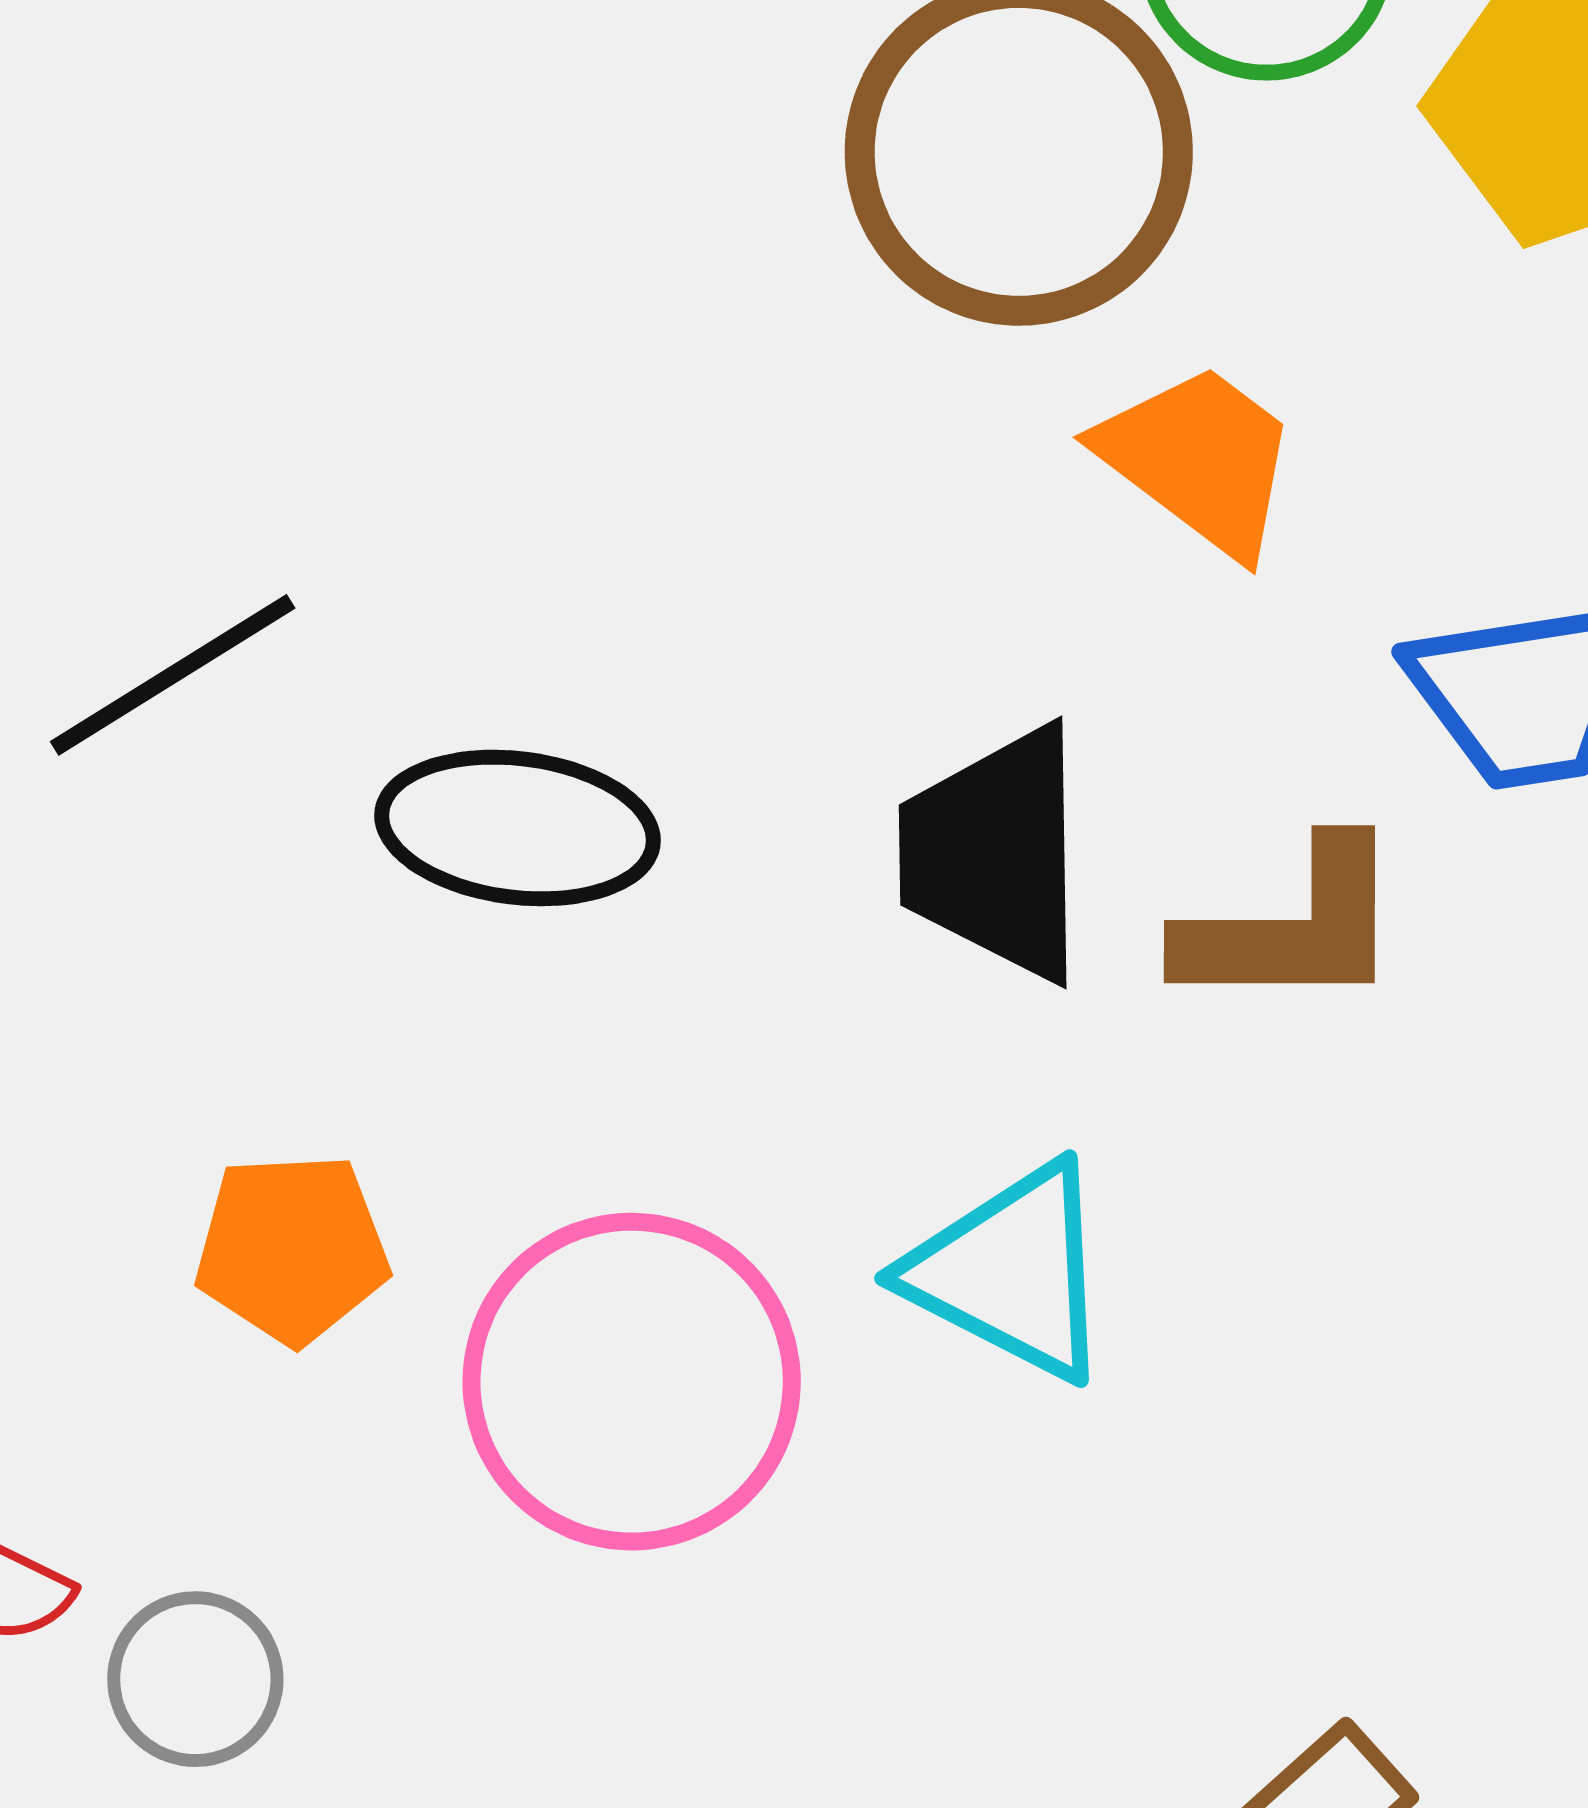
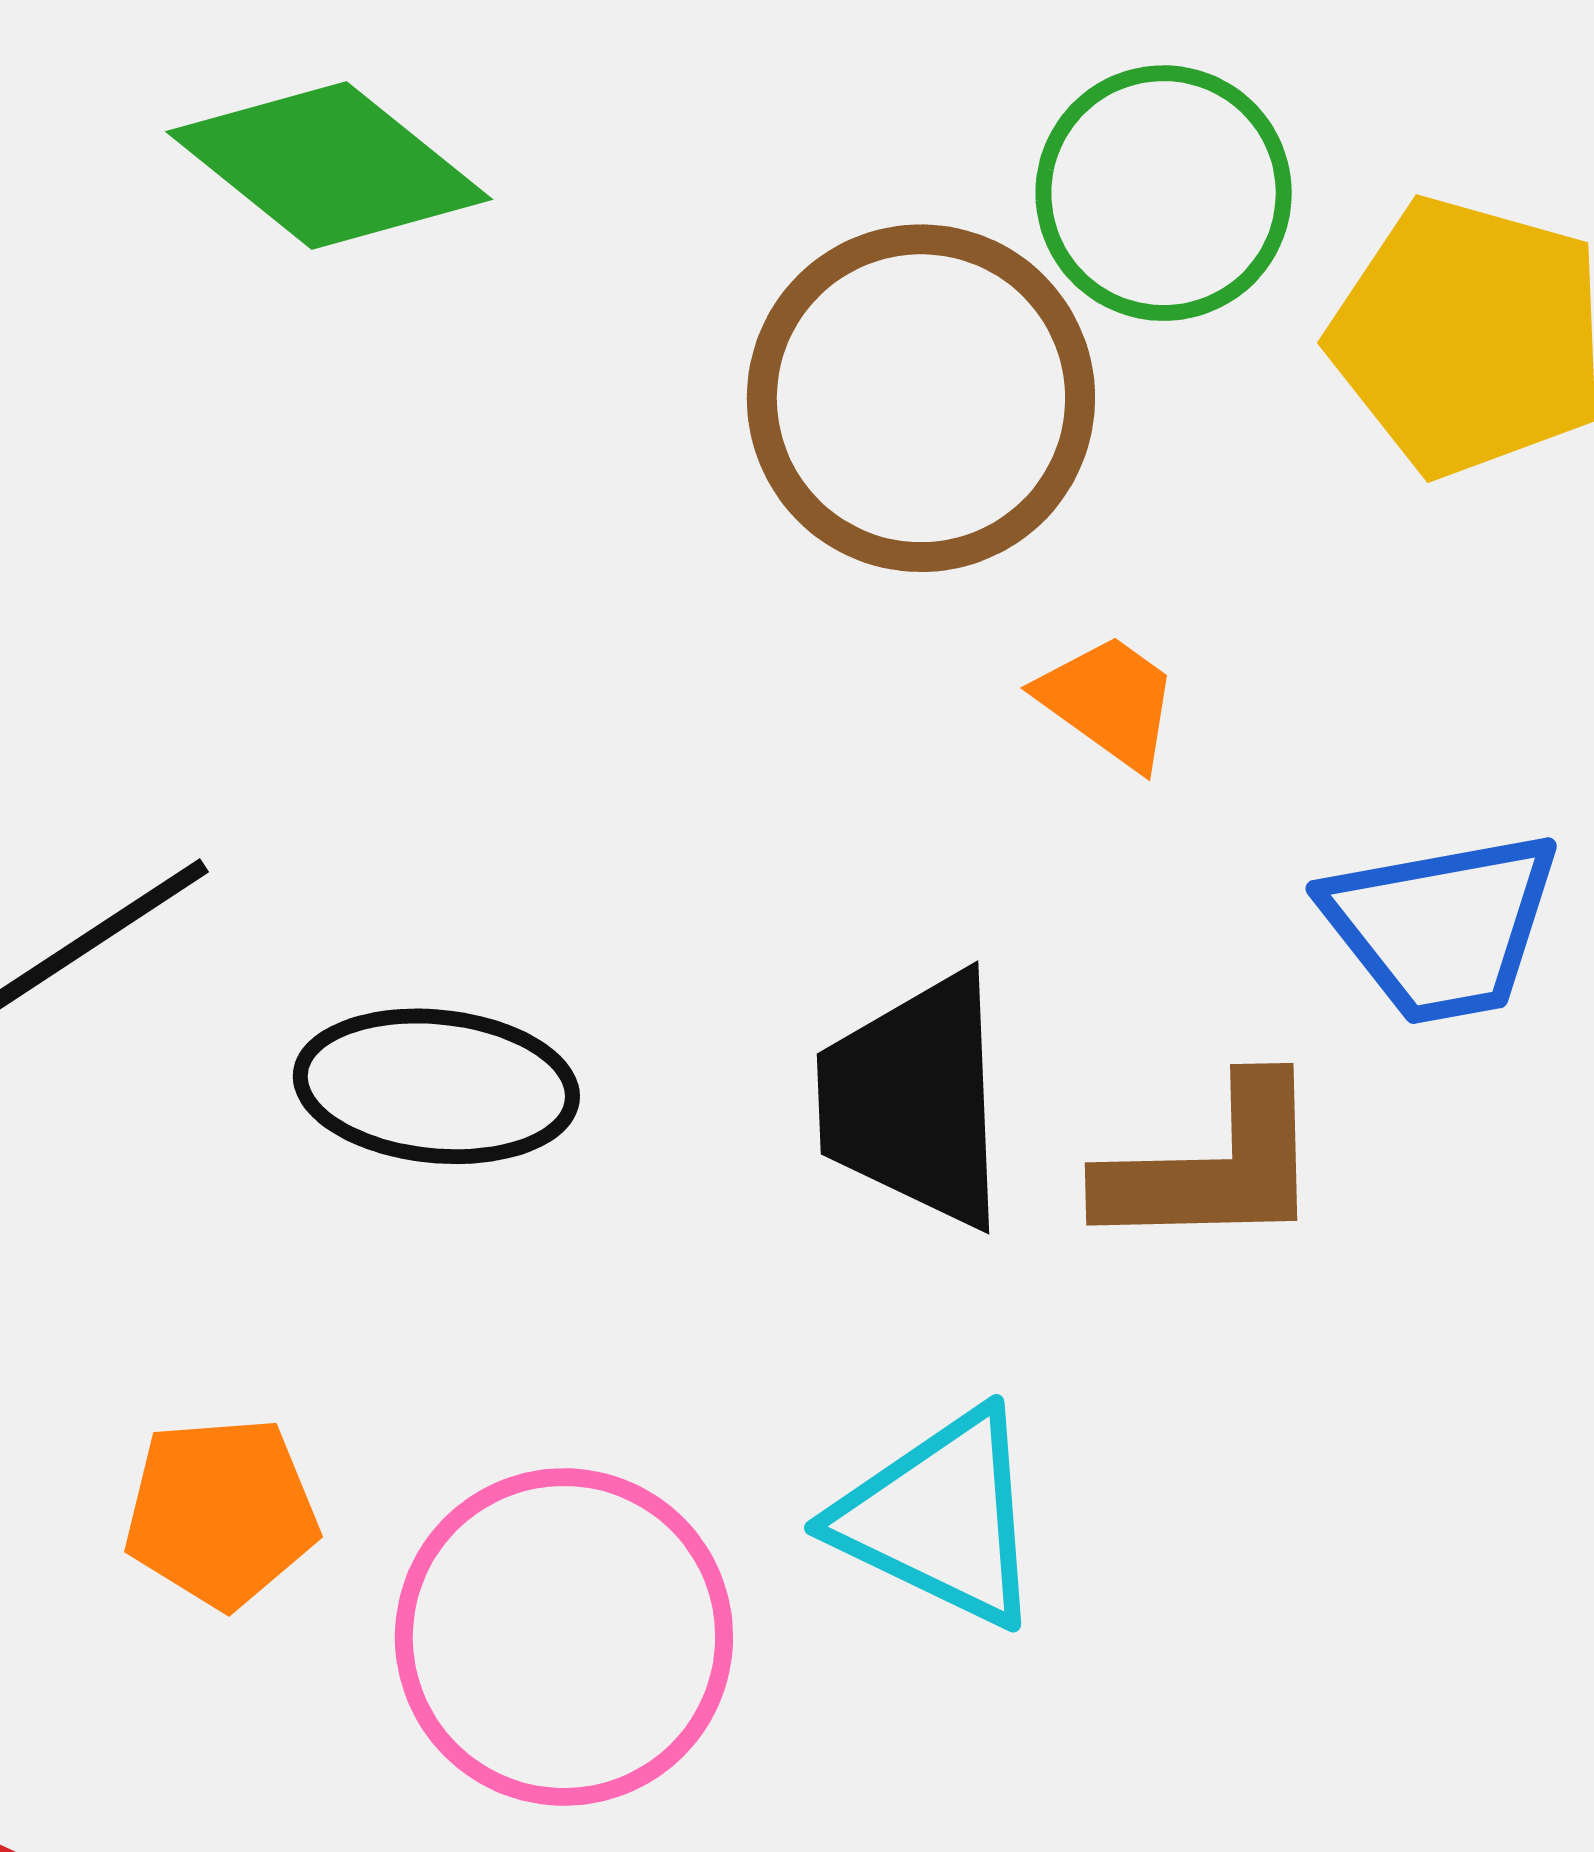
orange trapezoid: (1199, 459) -> (1109, 701), size x0.7

